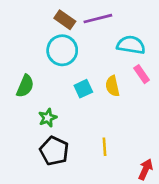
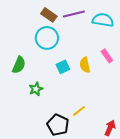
cyan semicircle: (131, 45) -> (103, 20), moved
yellow line: (105, 147) -> (79, 111), turned 56
black pentagon: (54, 151) -> (58, 125), moved

